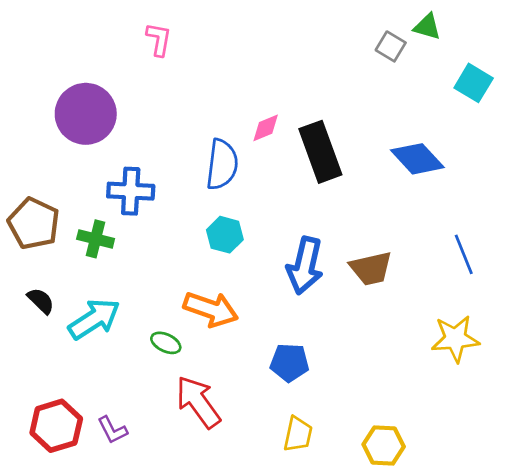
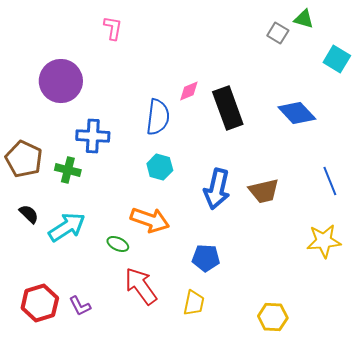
yellow trapezoid: (298, 434) -> (194, 303), moved

